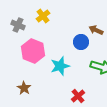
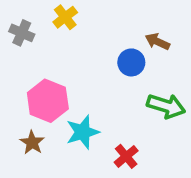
pink hexagon: (33, 51) -> (48, 101), moved
cyan star: (60, 66) -> (83, 132), moved

